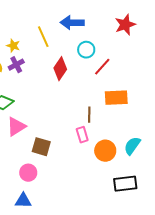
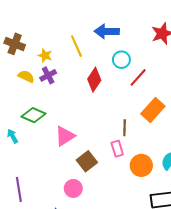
orange rectangle: (116, 98) -> (153, 110), turned -45
pink triangle: (16, 127) -> (65, 136), moved
brown square: (41, 147) -> (87, 161), moved, turned 36
pink circle: (28, 173) -> (73, 188), moved

